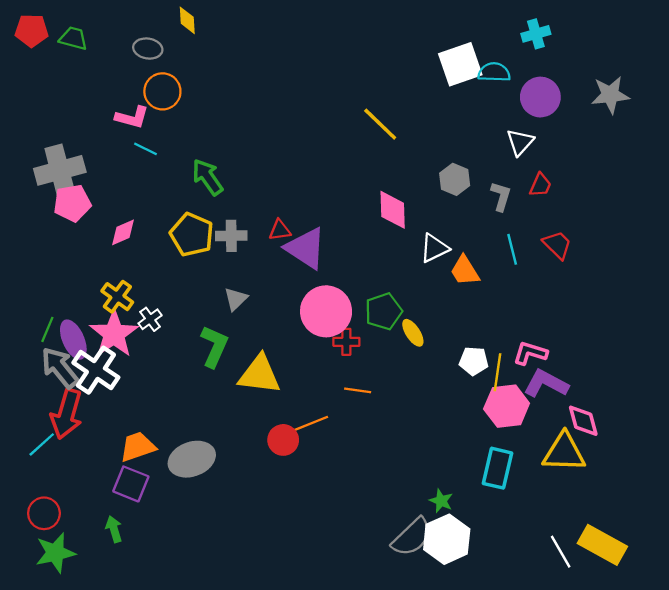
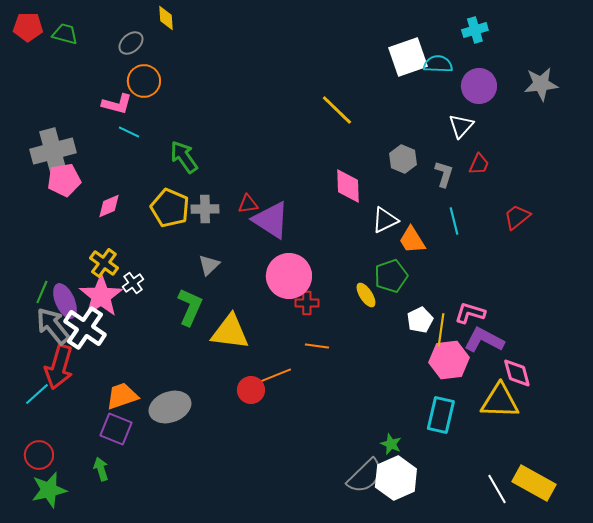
gray ellipse: (148, 49) -> (131, 43), turned -50
red trapezoid: (557, 245) -> (517, 217), moved, turned -84
green pentagon: (384, 311) -> (391, 276), moved
white pentagon: (474, 361) -> (420, 320), turned -30

